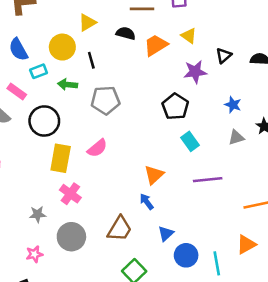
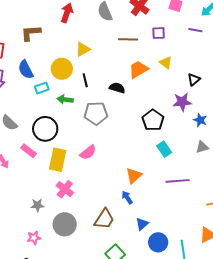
black semicircle: (126, 33) -> (117, 88), moved
purple star: (195, 72) -> (182, 102), moved
pink rectangle: (17, 92) -> (28, 151), moved

